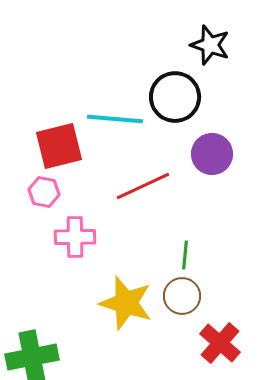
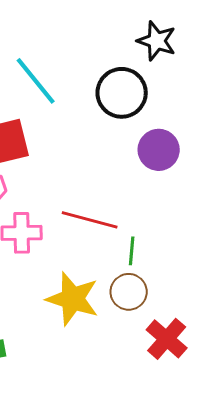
cyan line: (115, 119) -> (36, 81), moved, turned 46
red line: (143, 186) -> (90, 220), moved, turned 40

